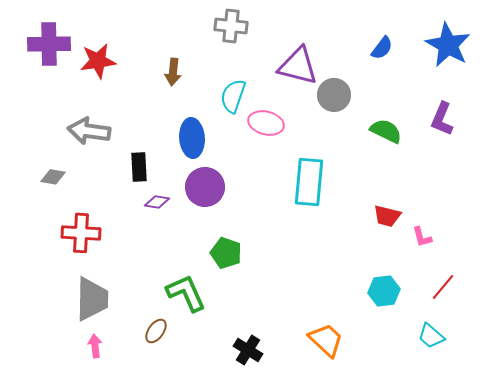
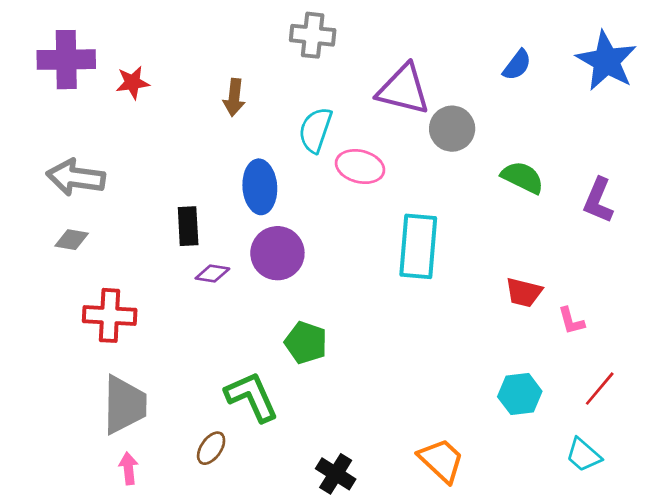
red star: (98, 61) -> (133, 83), size x0.7
purple L-shape: (442, 119) -> (598, 200), moved
gray arrow: (89, 131) -> (76, 177), moved

